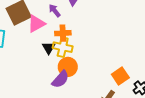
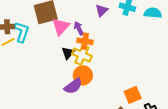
purple arrow: (55, 11) -> (79, 28), moved
pink triangle: (36, 24) -> (61, 27), turned -30

